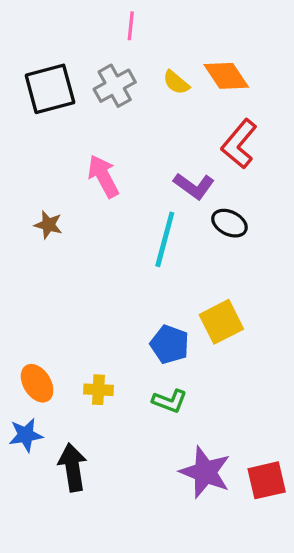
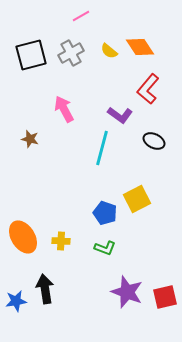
pink line: (131, 26) -> (81, 16), turned 54
black ellipse: (229, 223) -> (154, 141), moved
orange ellipse: (37, 383) -> (23, 237), size x1.4
blue star: (26, 435) -> (16, 301), moved

